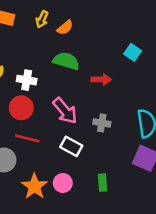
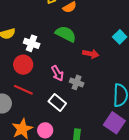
pink arrow: (65, 111) -> (57, 73), size x0.7
gray cross: (102, 123) -> (77, 82), moved

